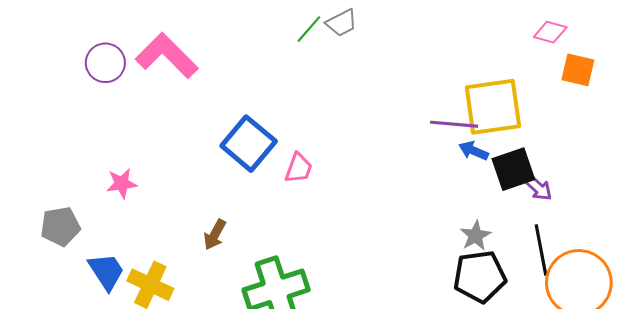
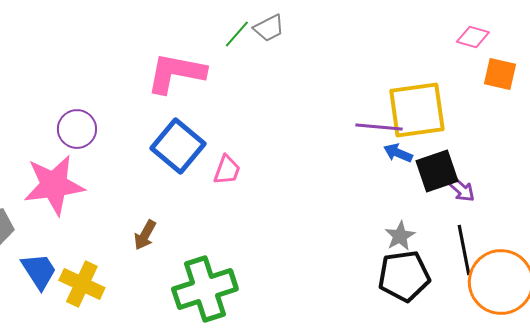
pink L-shape: (167, 56) -> (176, 73), moved, turned -34
purple circle: (105, 63) -> (77, 129), moved
pink star: (122, 183) -> (54, 185), size x2.0

